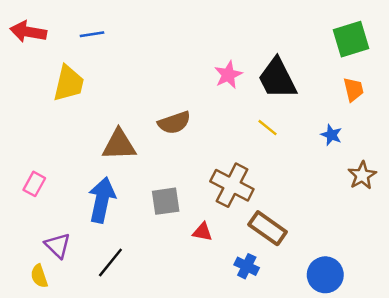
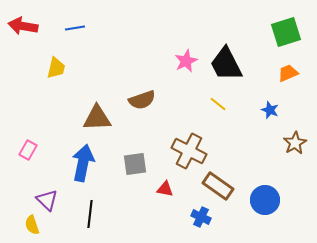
yellow trapezoid: (69, 83) -> (56, 68), size x0.7
orange trapezoid: (353, 89) -> (288, 73), turned -100
black line: (110, 263) -> (90, 214), turned -32
blue circle: (325, 275) -> (265, 200), moved

